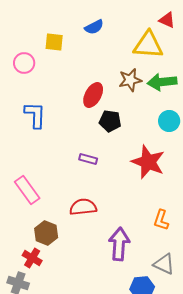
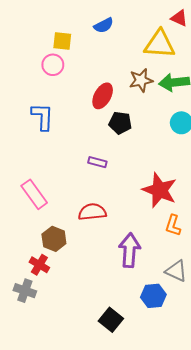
pink circle: (24, 63) -> (53, 65), moved
red star: (148, 162) -> (160, 190), moved

